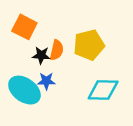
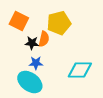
yellow pentagon: (89, 45) -> (59, 23), moved
cyan ellipse: (24, 90) -> (30, 82), moved

